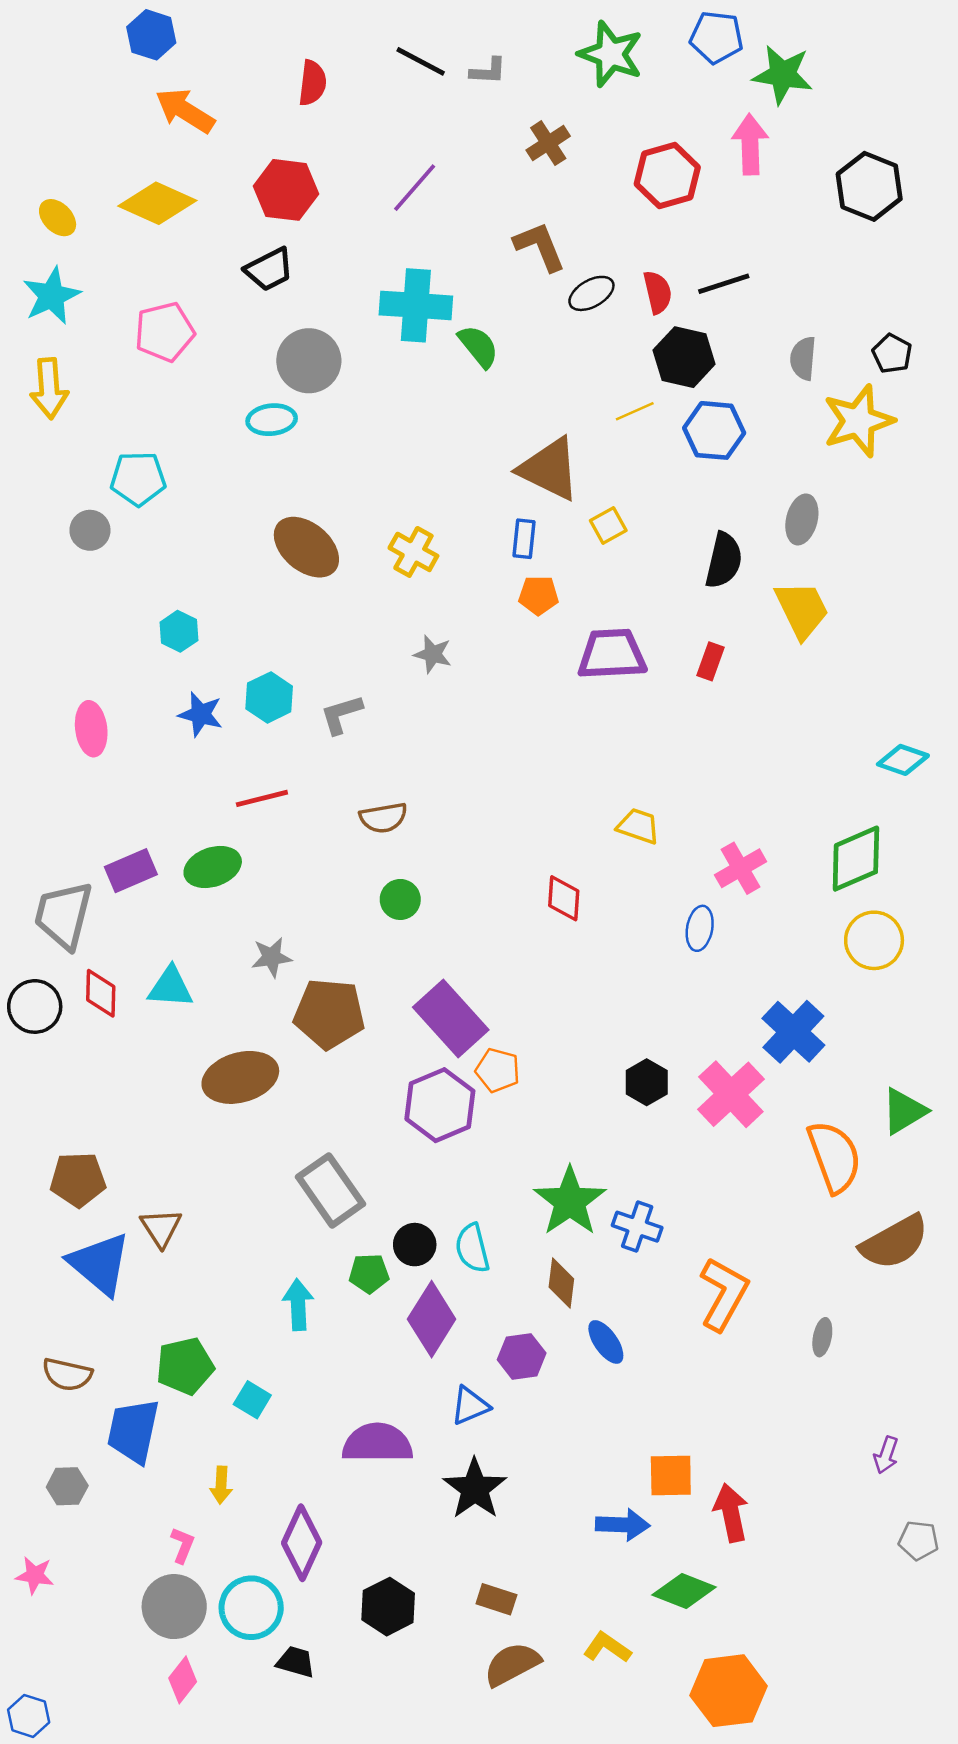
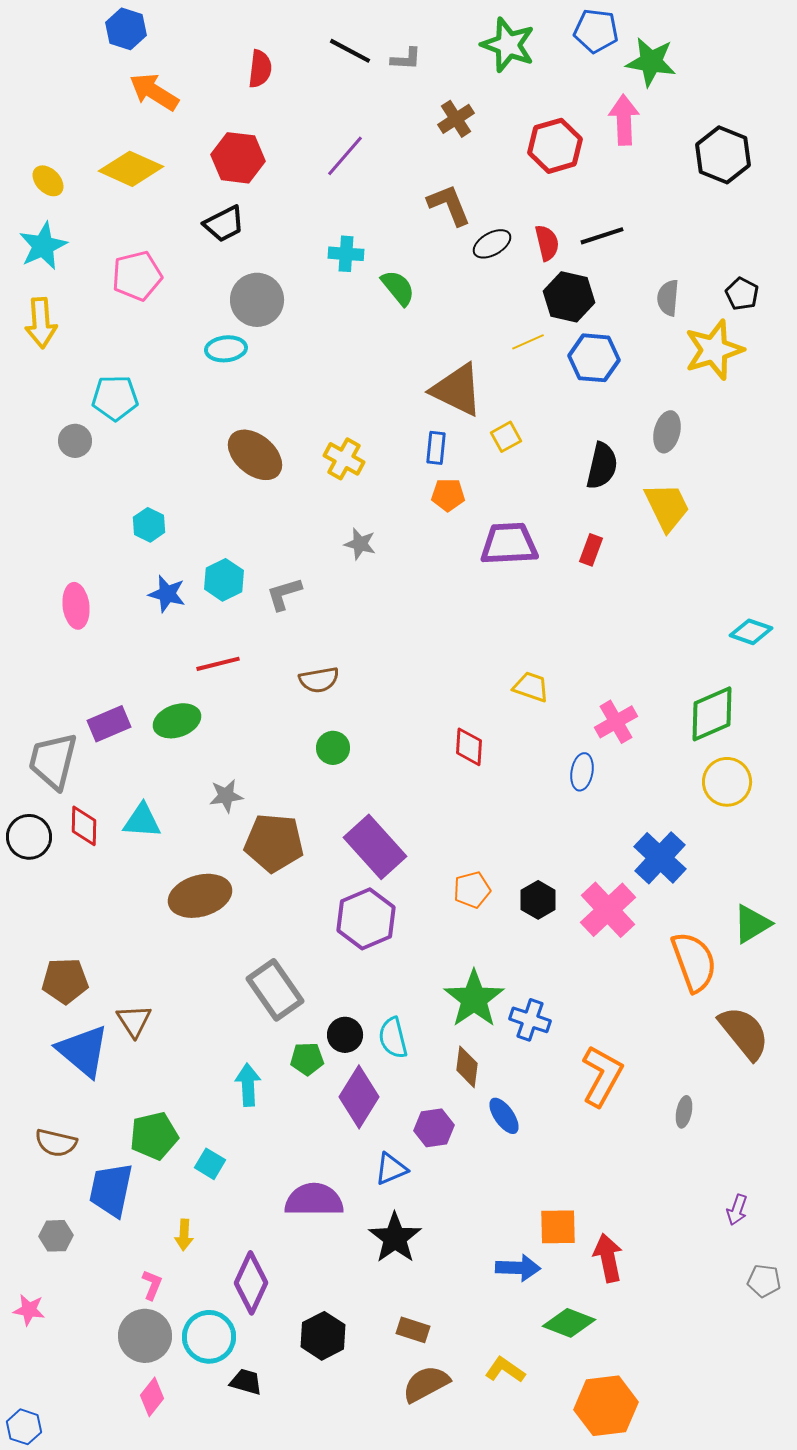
cyan cross: (416, 305) -> (346, 254), size x0.6
orange pentagon: (498, 1070) -> (472, 890), moved, turned -30
brown semicircle: (894, 1242) -> (744, 1033), turned -100

